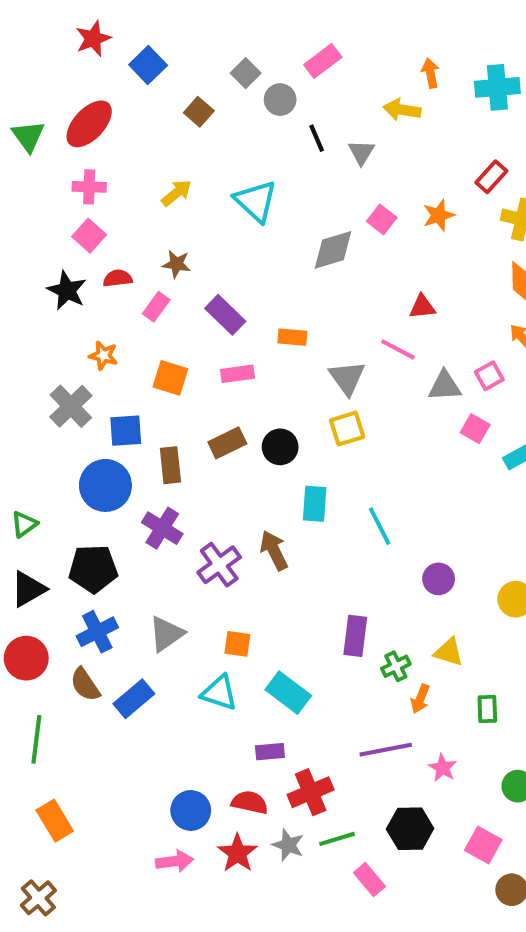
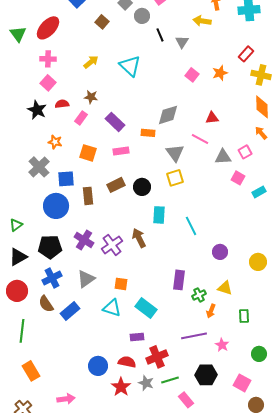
gray diamond: (333, 250) -> (168, 115), moved
purple cross: (162, 528) -> (84, 240), moved
pink arrow: (174, 861) -> (66, 399), moved

